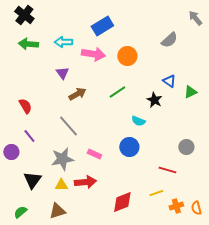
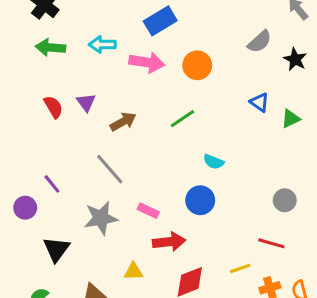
purple triangle: (62, 73) -> (86, 102), moved
black star: (154, 100) -> (295, 59), moved
red semicircle: (25, 106) -> (53, 107), moved
red line: (167, 170) -> (271, 243), moved
red arrow: (85, 182) -> (169, 242), moved
yellow triangle: (61, 185) -> (133, 271), moved

